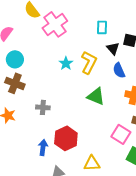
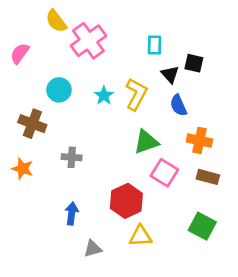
cyan circle: (15, 59) -> (59, 90), moved
green triangle: (96, 96) -> (146, 142), turned -42
pink square: (121, 134) -> (164, 173), moved
red hexagon: (66, 138) -> (126, 201), moved

